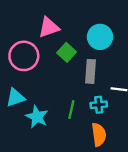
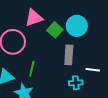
green square: (67, 52) -> (55, 30), moved
green line: (71, 110) -> (32, 69), moved

